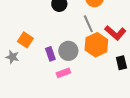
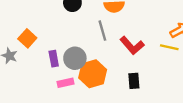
orange hexagon: (96, 45) -> (93, 74), moved

